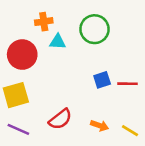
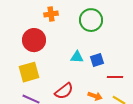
cyan triangle: (58, 42) -> (77, 57), moved
red line: (127, 84) -> (115, 77), moved

